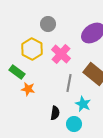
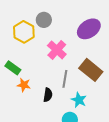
yellow hexagon: (32, 49) -> (24, 32), moved
black semicircle: (55, 113) -> (48, 95), moved

